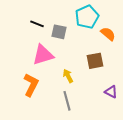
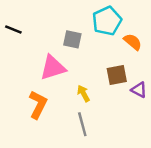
black line: (37, 24) -> (13, 30), moved
purple triangle: (111, 92) -> (139, 90), moved

